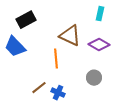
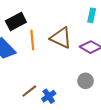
orange line: (56, 59) -> (32, 40), moved
blue cross: (58, 93) -> (49, 96), turned 32

